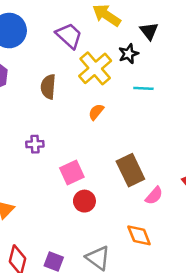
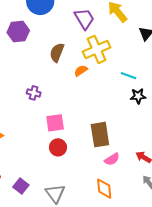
black star: (129, 54) -> (138, 96), moved
orange semicircle: (96, 112) -> (81, 71), moved
orange diamond: (139, 235) -> (104, 189), moved

